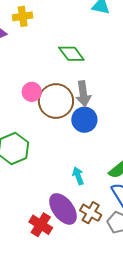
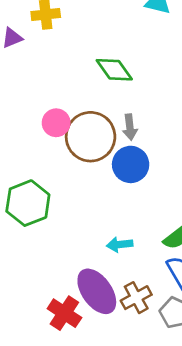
gray arrow: (83, 94) -> (130, 127), size x0.7
cyan arrow: (78, 176) -> (120, 245), turned -78
brown cross: (91, 213) -> (136, 298), turned 30

